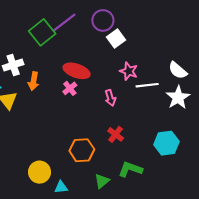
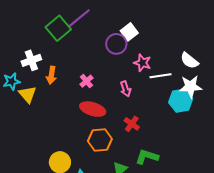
purple circle: (103, 20) -> (116, 44), moved
red ellipse: (77, 71) -> (93, 109), moved
white star: (178, 97) -> (191, 87), turned 30
cyan hexagon: (166, 143) -> (181, 101), moved

